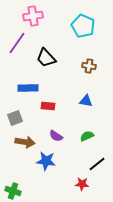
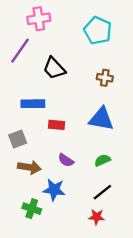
blue triangle: (86, 101) -> (101, 119), size x1.6
black line: (97, 164) -> (102, 192), moved
green cross: (13, 191) -> (32, 209), moved

